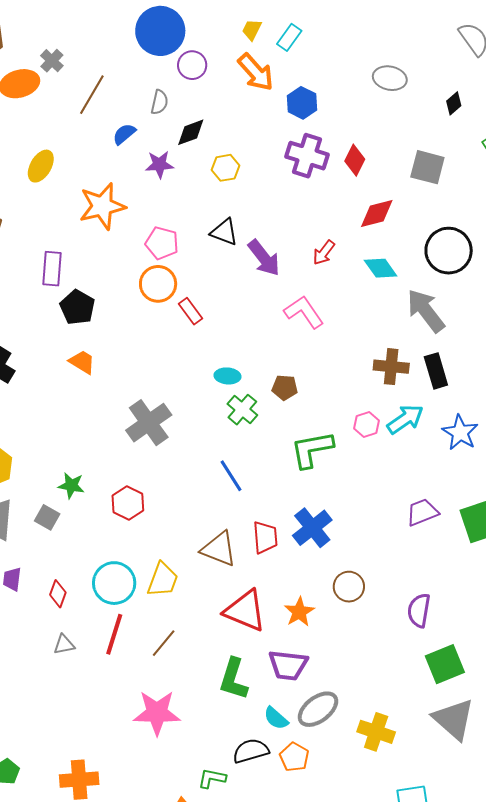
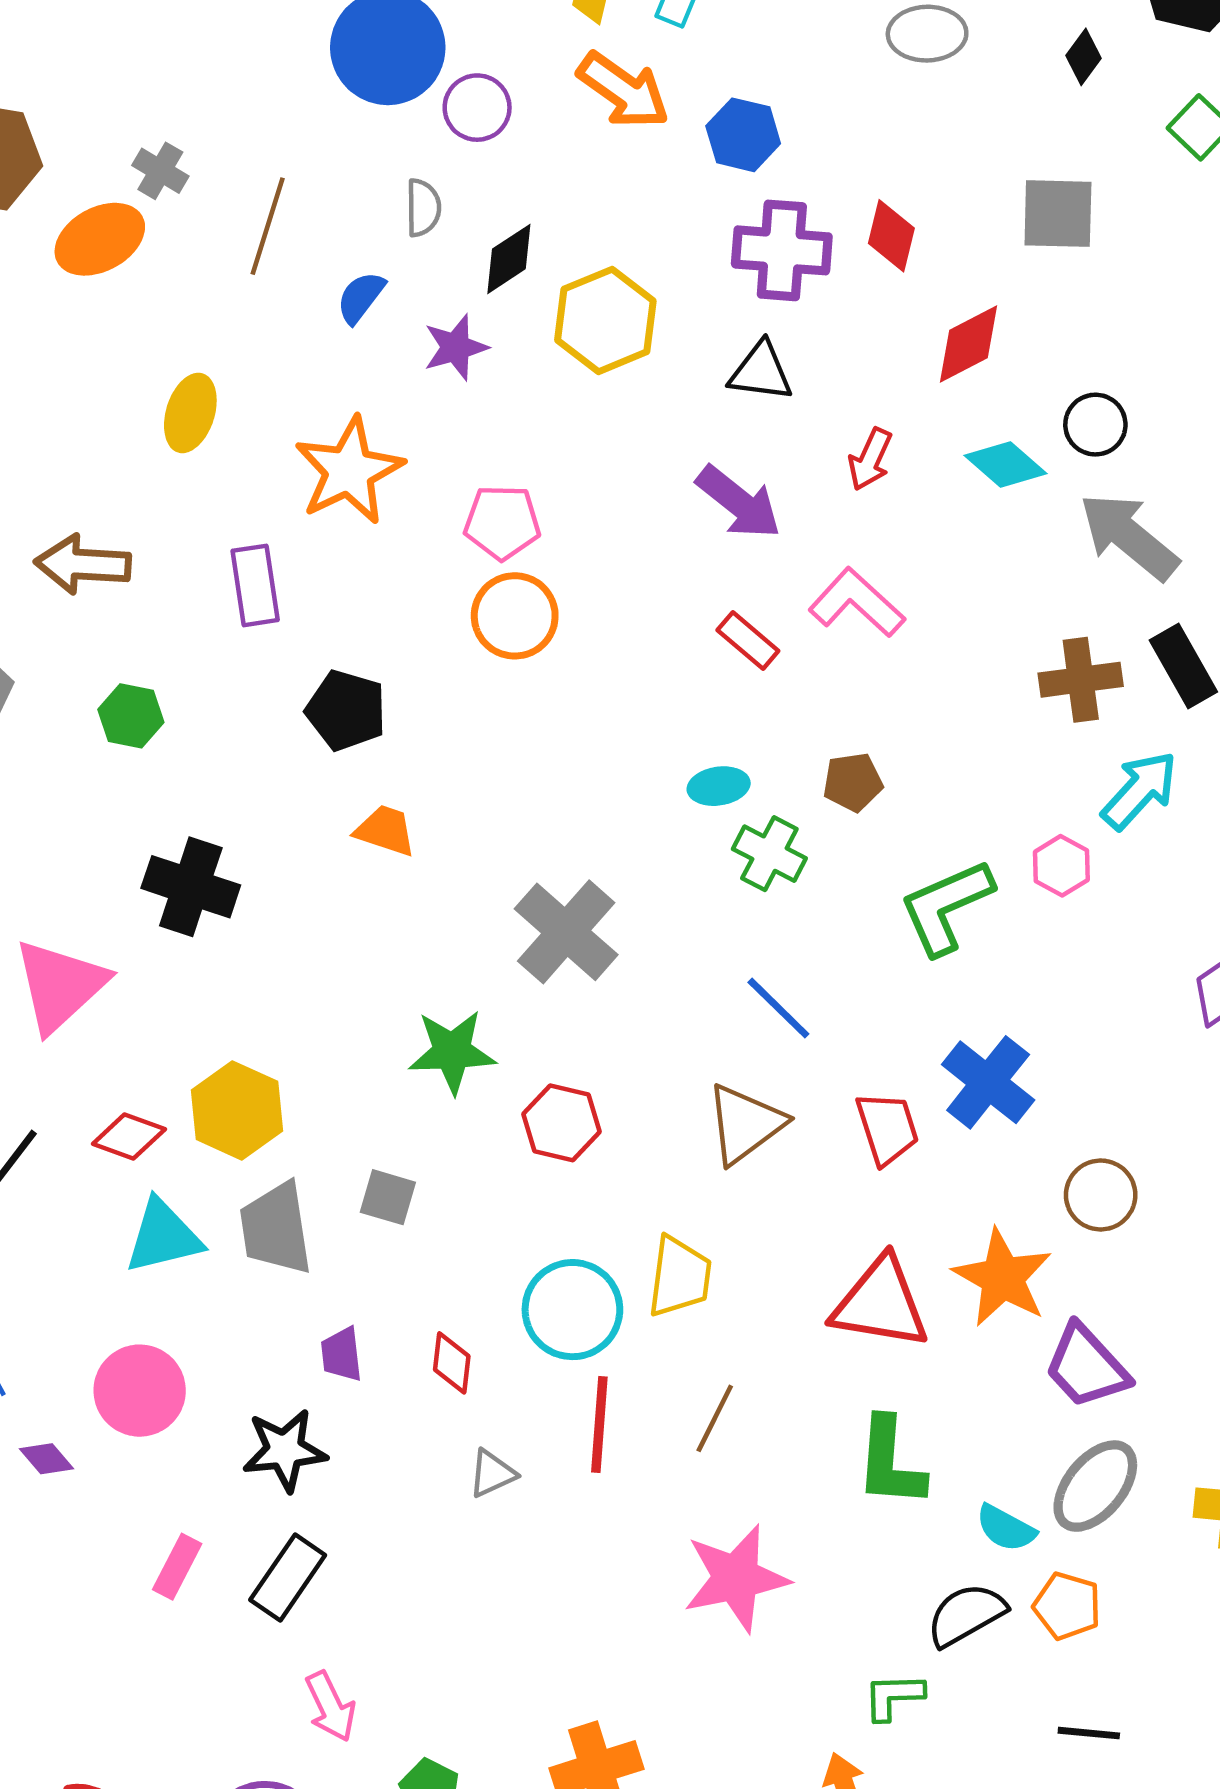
yellow hexagon: (225, 168) -> (605, 320), size x1.6
black triangle: (224, 232) -> (761, 372), moved
black circle: (449, 251) -> (1095, 425), moved, size x0.6
purple rectangle: (52, 269) -> (255, 585), moved
red rectangle: (191, 311) -> (748, 640), moved
pink hexagon: (366, 425) -> (1061, 866), moved
green star: (71, 485) -> (452, 1052), moved, size x1.4
brown triangle: (219, 549) -> (745, 1124), moved, turned -45
orange star: (299, 612) -> (1003, 1278), size x1.4
purple trapezoid: (288, 665) -> (1086, 1366), moved, turned 54

